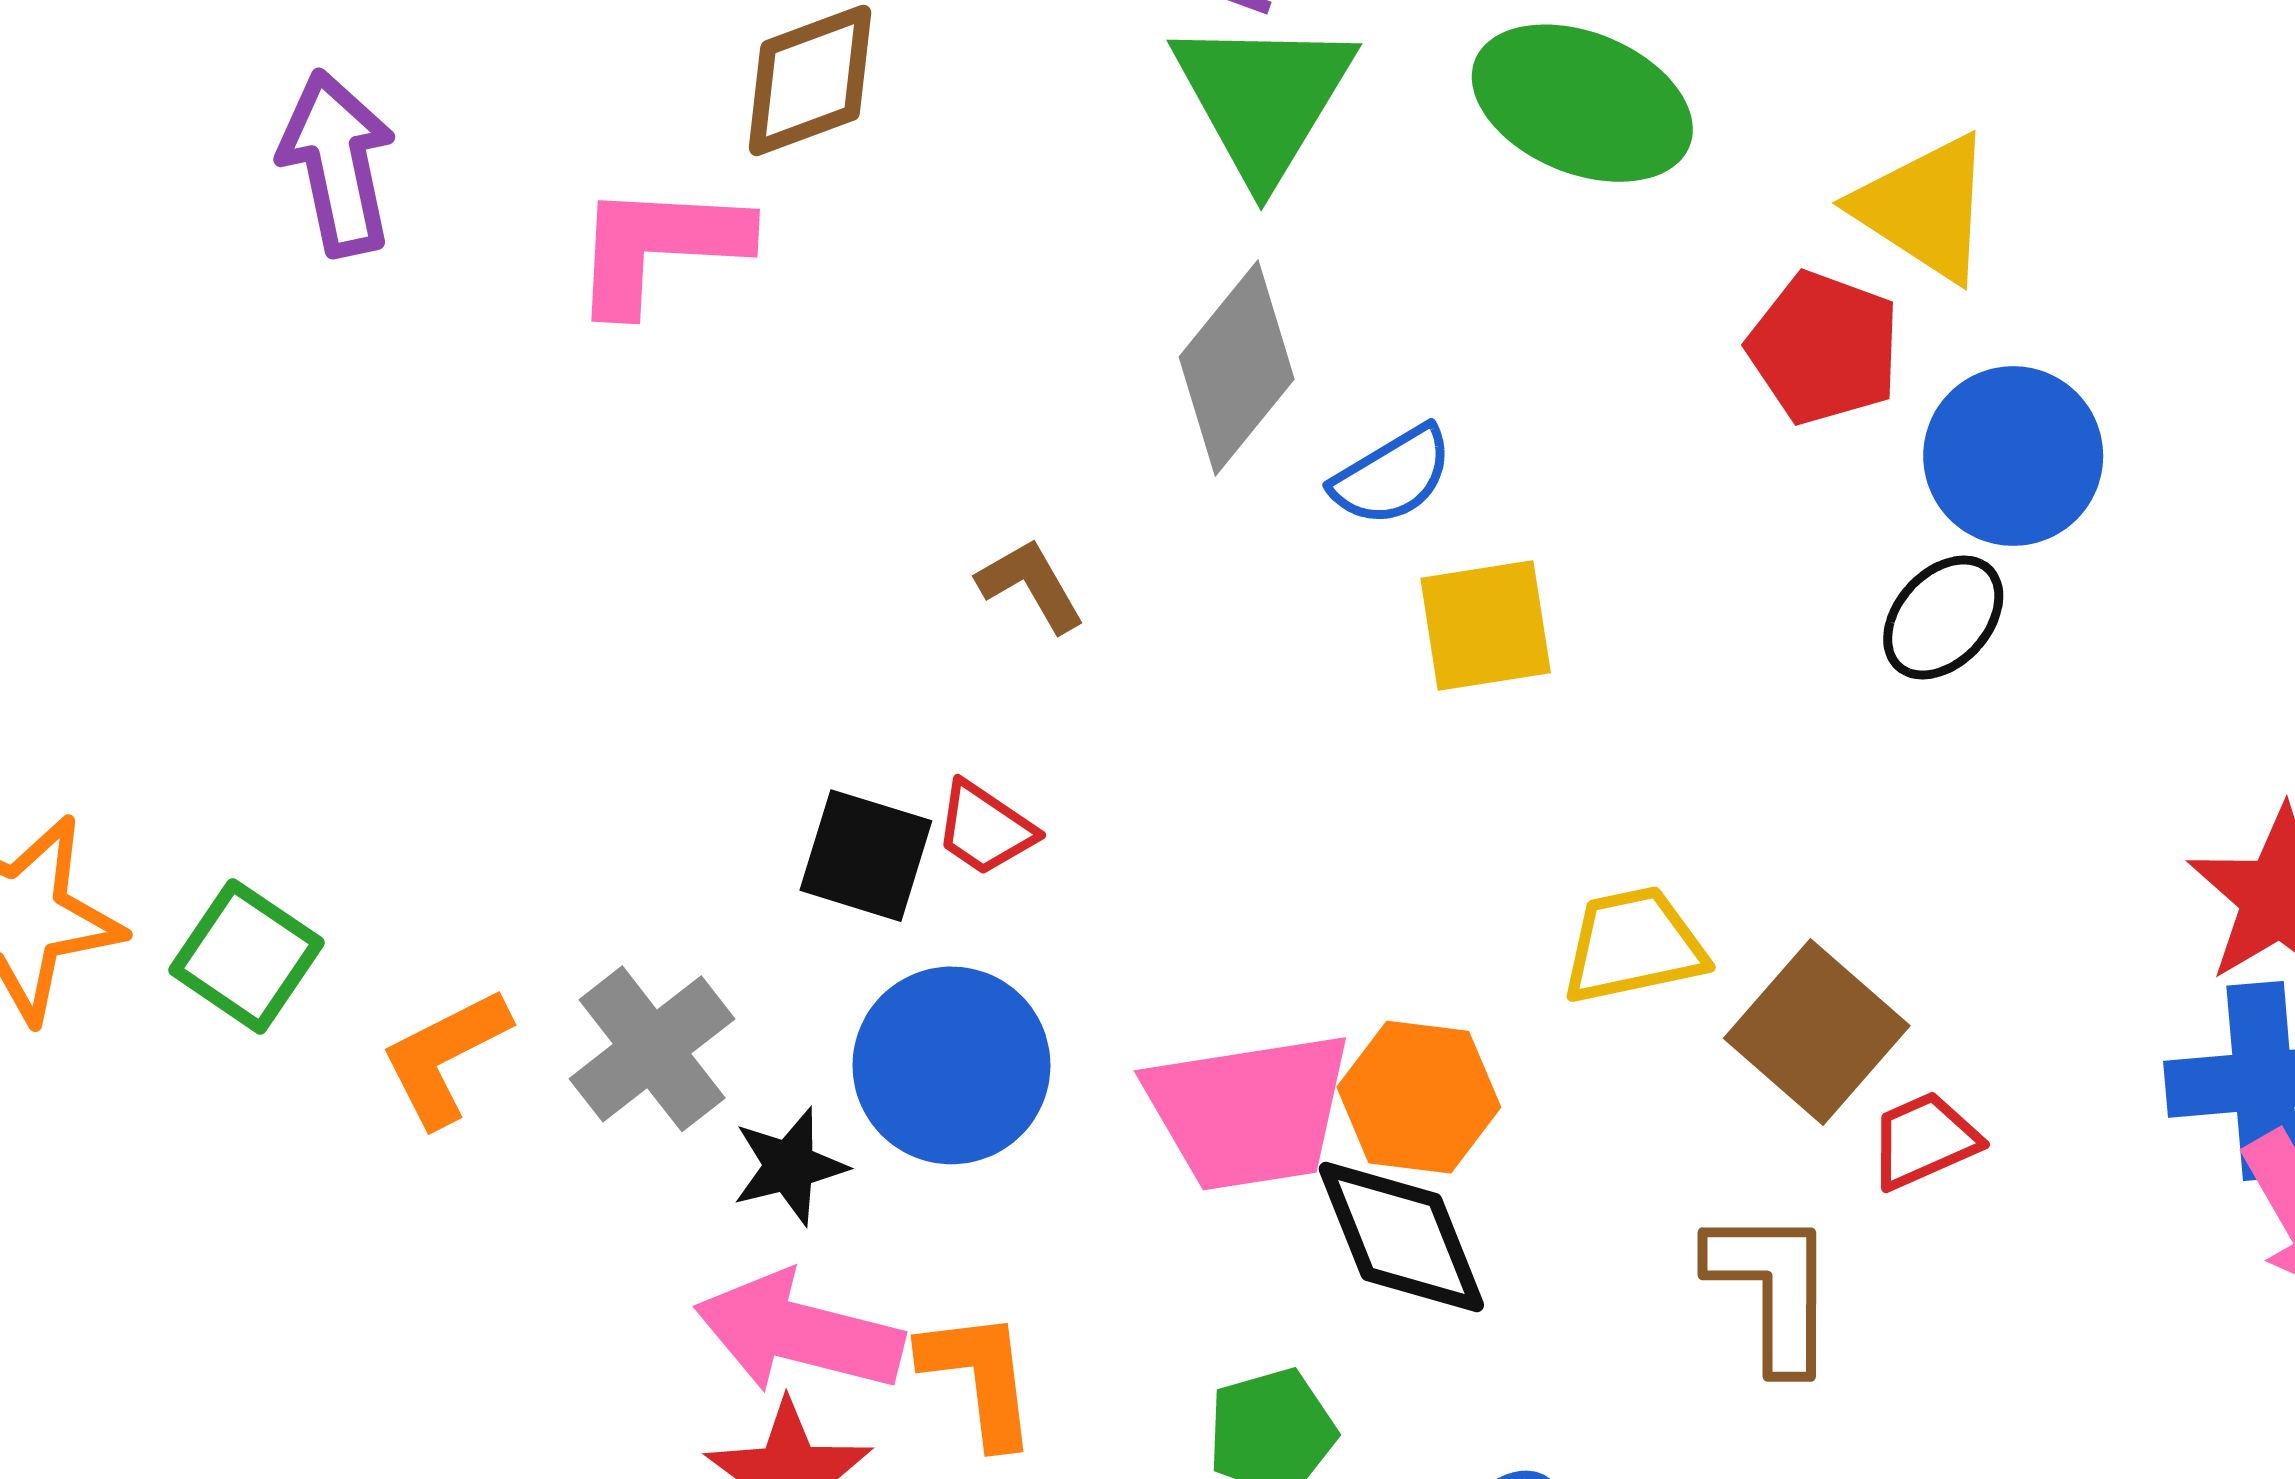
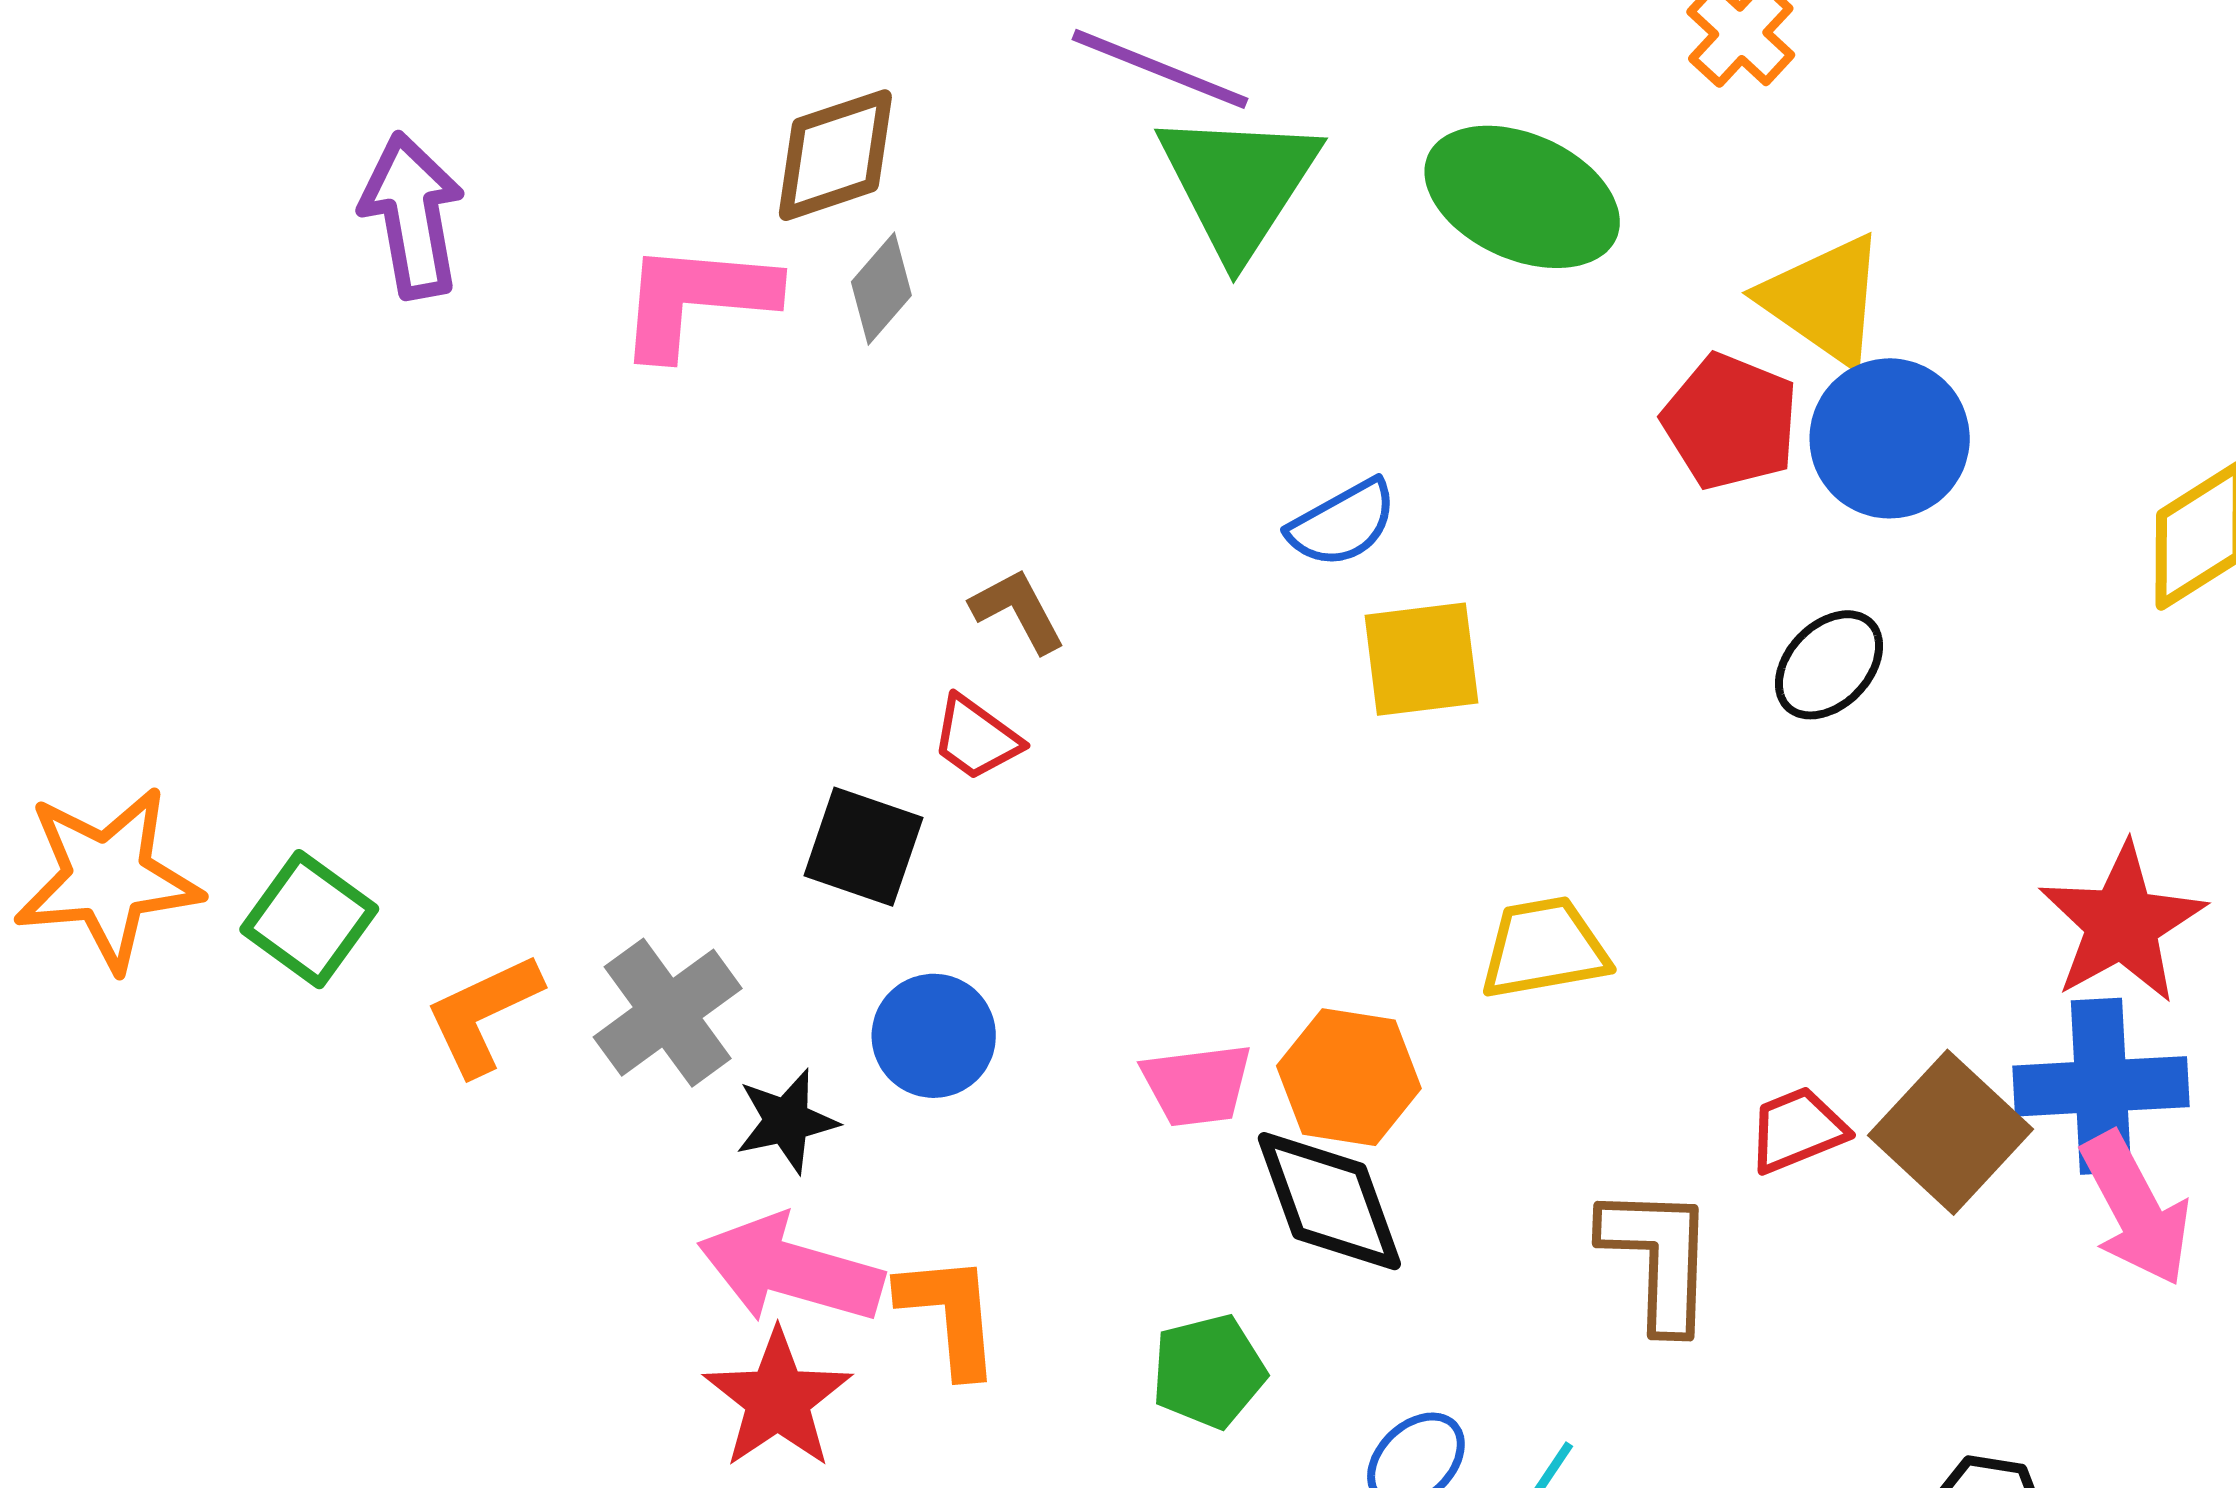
gray diamond: (1237, 368) -> (881, 289), moved, size x0.6
blue circle: (2013, 456) -> (1890, 438), moved
red trapezoid: (985, 828) -> (976, 738), moved
brown square: (1817, 1032) -> (1951, 1132), moved
blue circle: (951, 1065) -> (934, 1036), size x0.7
pink trapezoid: (1249, 1111) -> (1197, 1085), size x0.6

